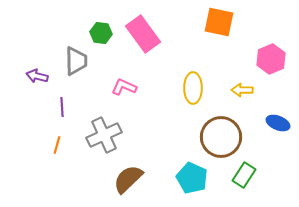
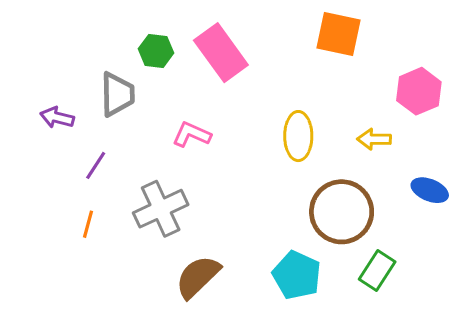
purple line: (62, 107) -> (96, 165), turned 36

